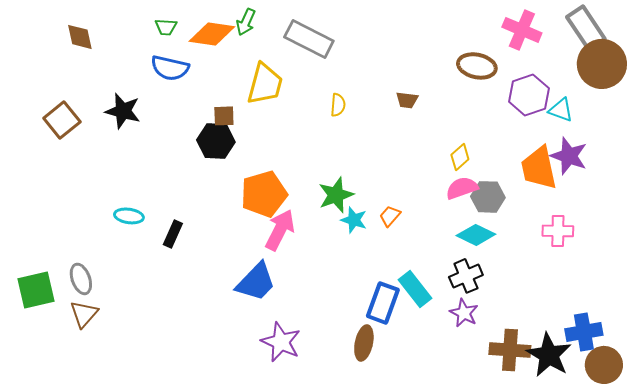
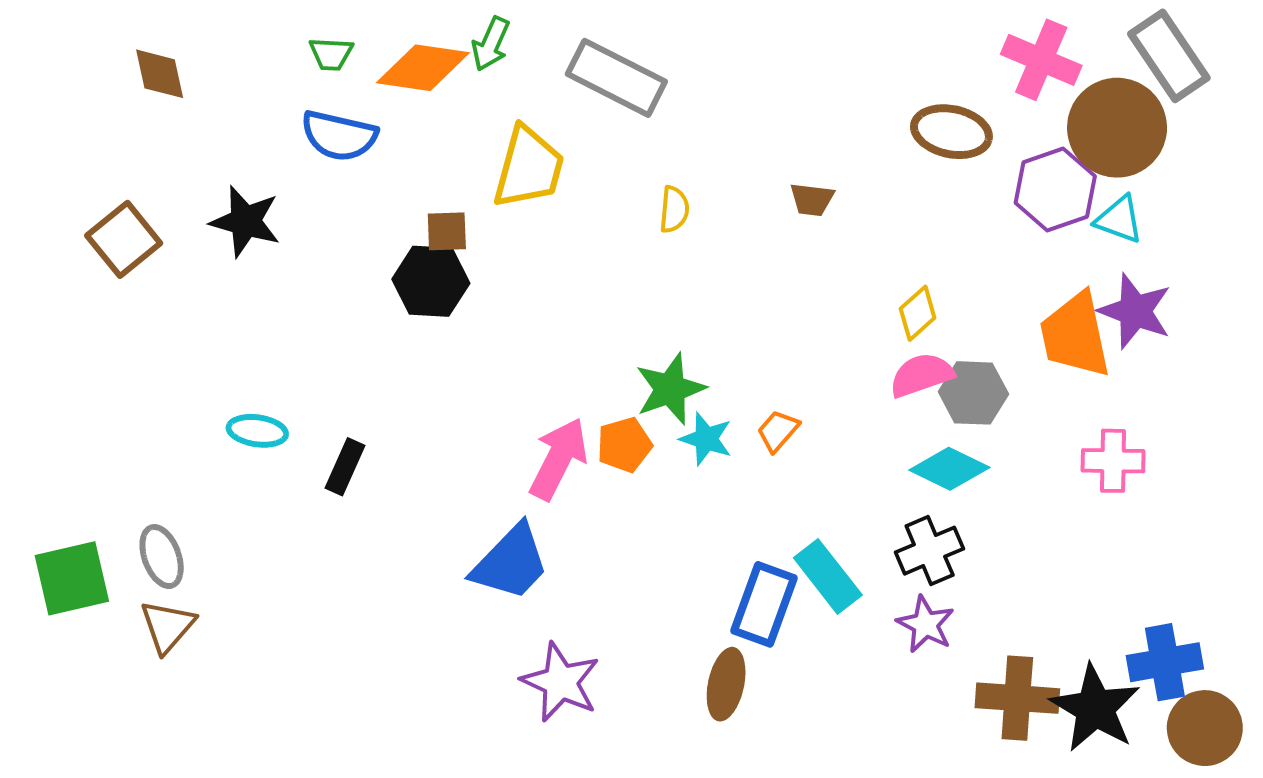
brown circle: (602, 64) -> (1117, 128), moved
orange pentagon: (264, 194) -> (624, 445), moved, size x0.6

